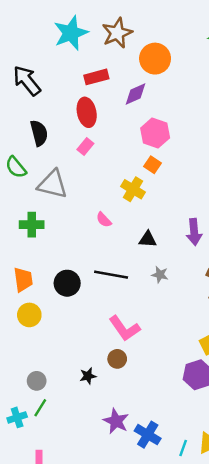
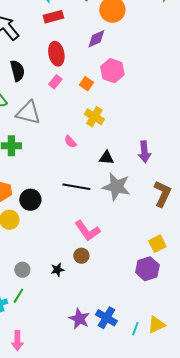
red rectangle: (96, 77) -> (53, 17), moved
orange square: (153, 165) -> (86, 84), moved
gray star: (160, 275) -> (116, 187), size x2.0
black circle: (67, 283) -> (30, 200), moved
gray circle: (37, 381) -> (22, 270), moved
purple star: (116, 421) -> (79, 319), moved

